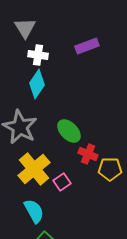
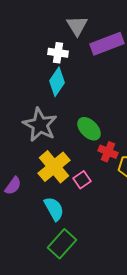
gray triangle: (25, 28) -> (77, 26), moved
purple rectangle: (87, 46) -> (107, 44), size x1.4

